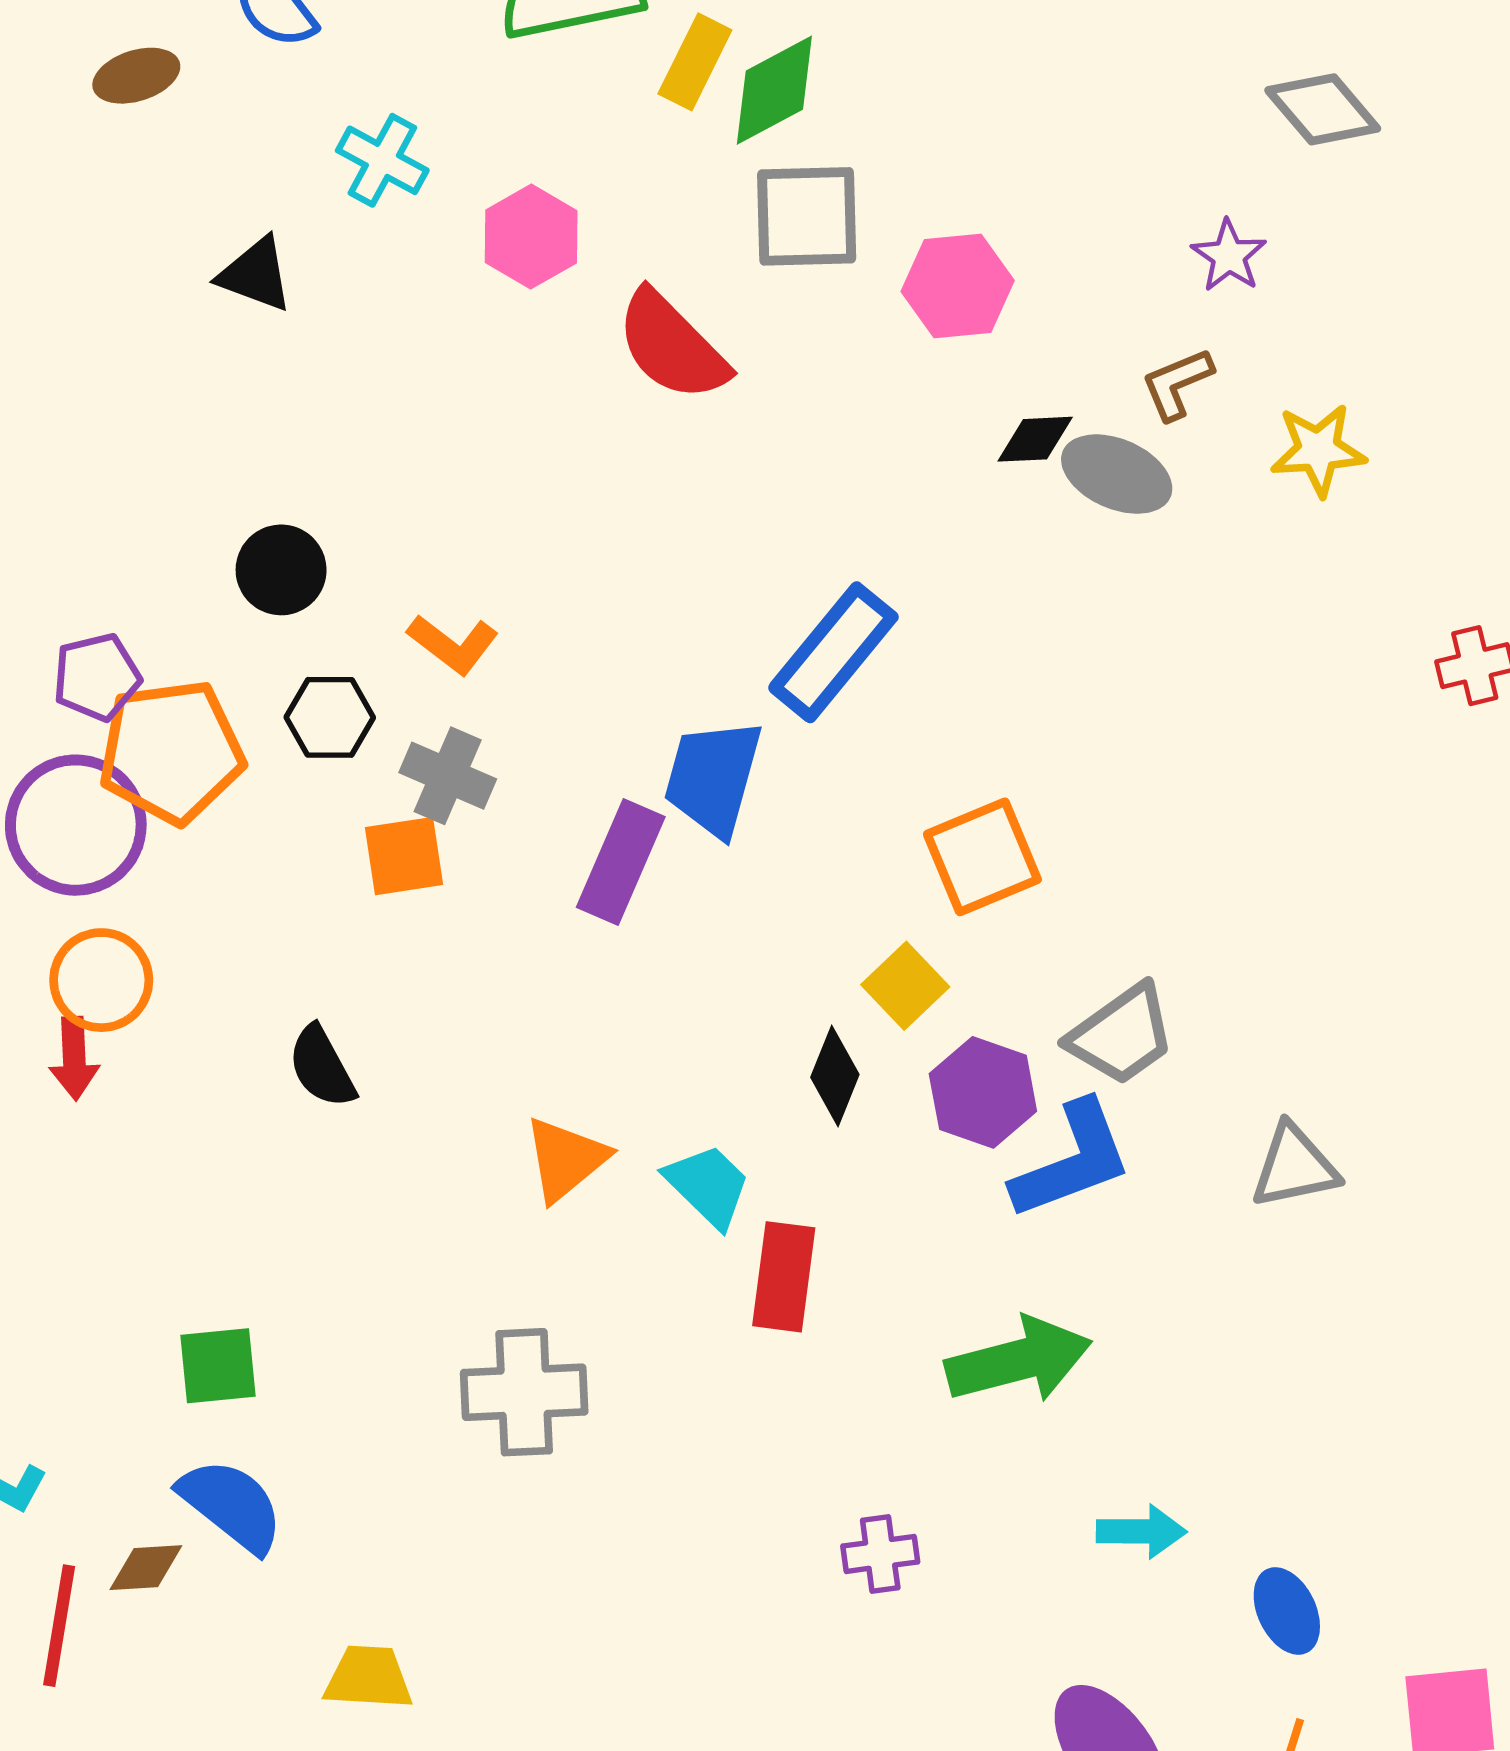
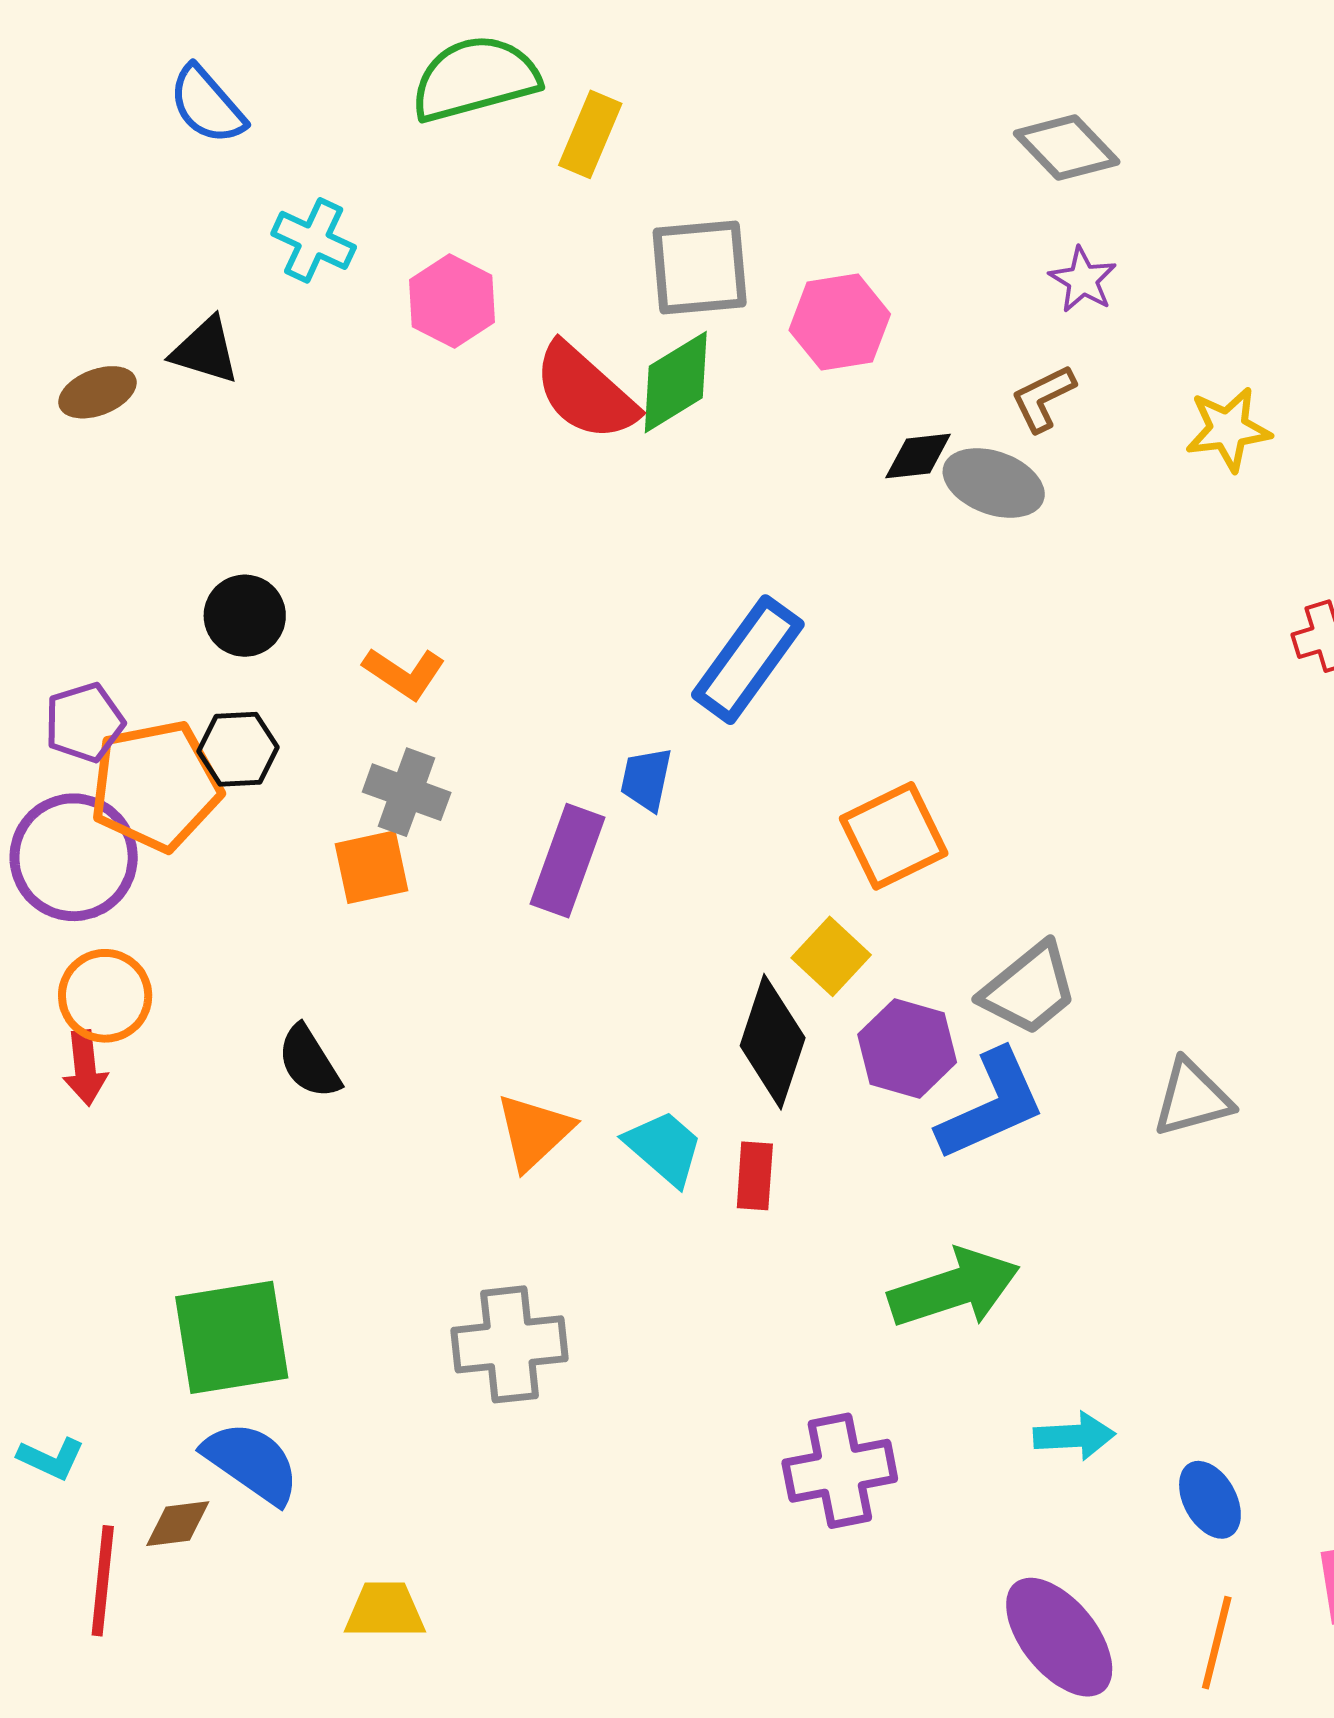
brown ellipse: (136, 76) -> (97, 392), moved
green diamond: (774, 90) -> (676, 382), moved
gray diamond: (1323, 109) -> (1067, 148), moved
yellow star: (1318, 450) -> (1228, 429), moved
black hexagon: (330, 717) -> (238, 749), moved
blue trapezoid: (713, 778) -> (646, 779), size x0.6
black diamond: (835, 1076) -> (773, 1042), size x1.5
red rectangle: (784, 1277) -> (755, 1176), moved, size x0.7
green square: (218, 1366) -> (232, 1337), size x1.6
purple cross: (880, 1554) -> (840, 1471), size x1.6

